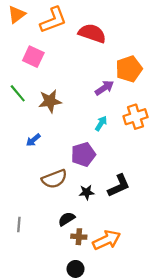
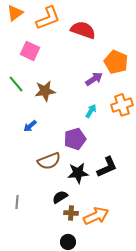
orange pentagon: (129, 69) -> (116, 62), turned -30
black star: (87, 192) -> (78, 173), size x1.5

